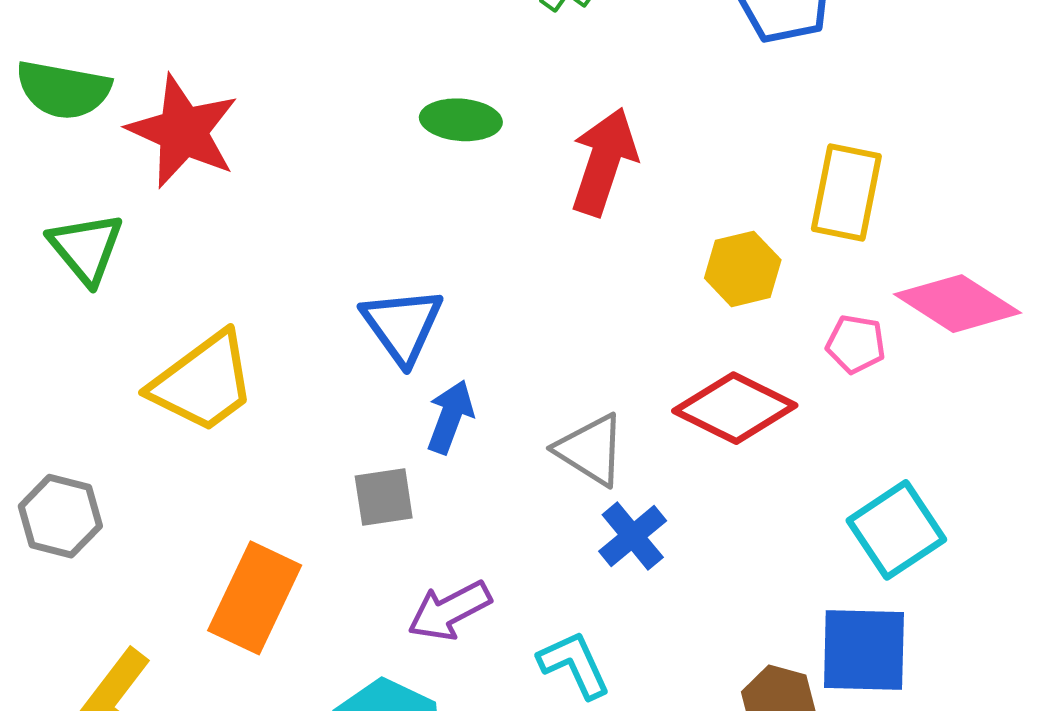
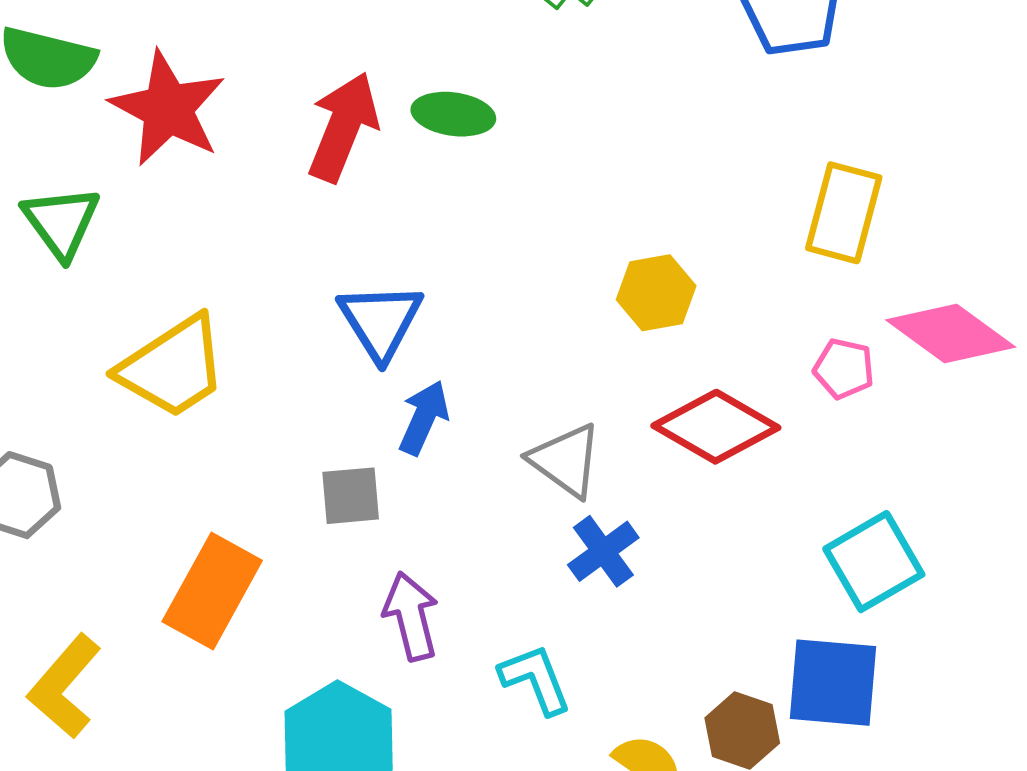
red arrow: (604, 162) -> (343, 127), moved
yellow hexagon: (743, 269) -> (656, 293), moved
purple arrow: (450, 611) -> (411, 616), turned 100

